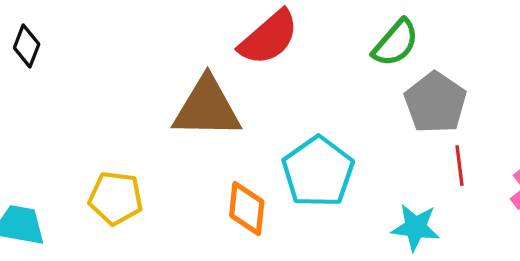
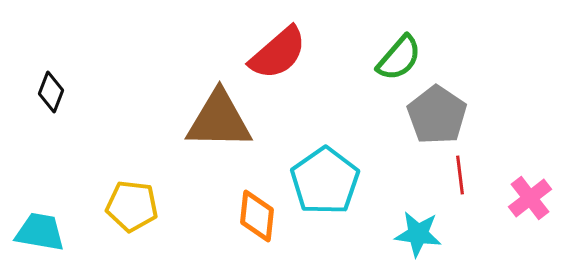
black diamond: (27, 46) -> (51, 92), moved

